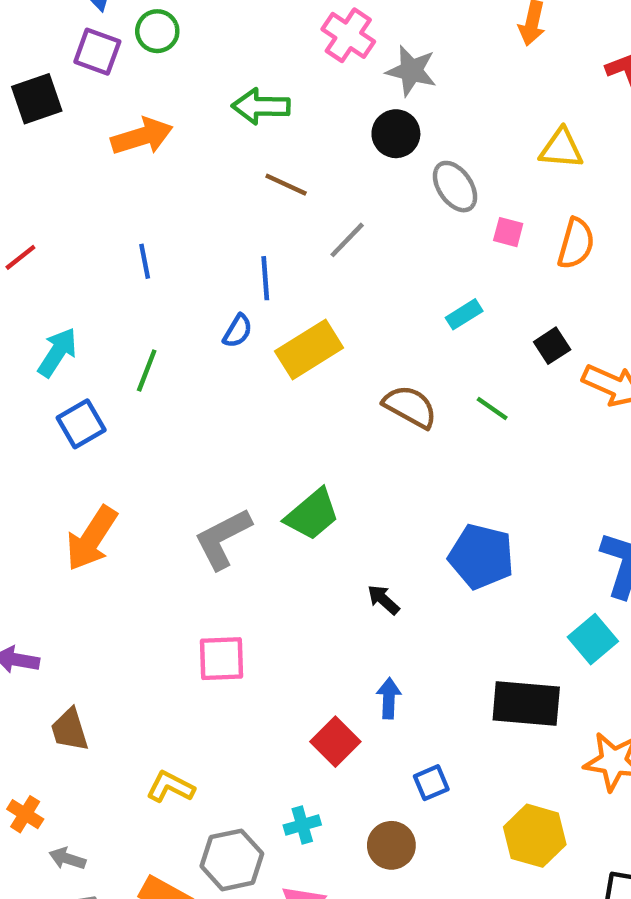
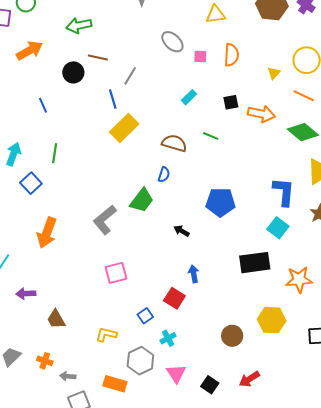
black circle: (396, 134) -> (73, 72), moved
blue line: (265, 278) -> (113, 99), moved
blue semicircle: (238, 331) -> (164, 175), moved
black square: (552, 346) -> (231, 102), turned 35
blue square: (431, 783) -> (145, 316), moved
brown circle: (391, 845) -> (232, 336), moved

